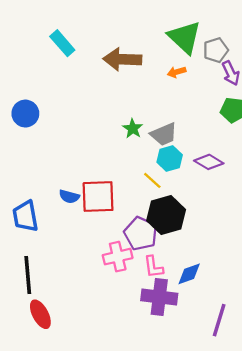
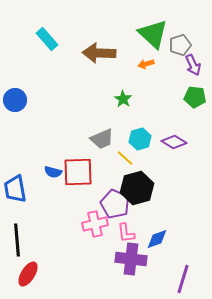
green star: (133, 129) -> (123, 99), moved
gray trapezoid: (164, 134) -> (102, 139), moved
red ellipse: (40, 314) -> (28, 274), turned 60

